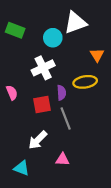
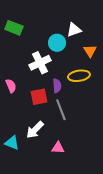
white triangle: (75, 23) -> (74, 30), moved, size x0.7
cyan circle: (53, 38) -> (57, 43), moved
cyan triangle: (22, 168) -> (12, 143), moved

